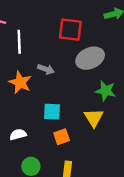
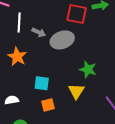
red square: (70, 30) -> (77, 14), moved
gray ellipse: (90, 58) -> (62, 40), moved
gray arrow: (46, 69) -> (39, 32), moved

